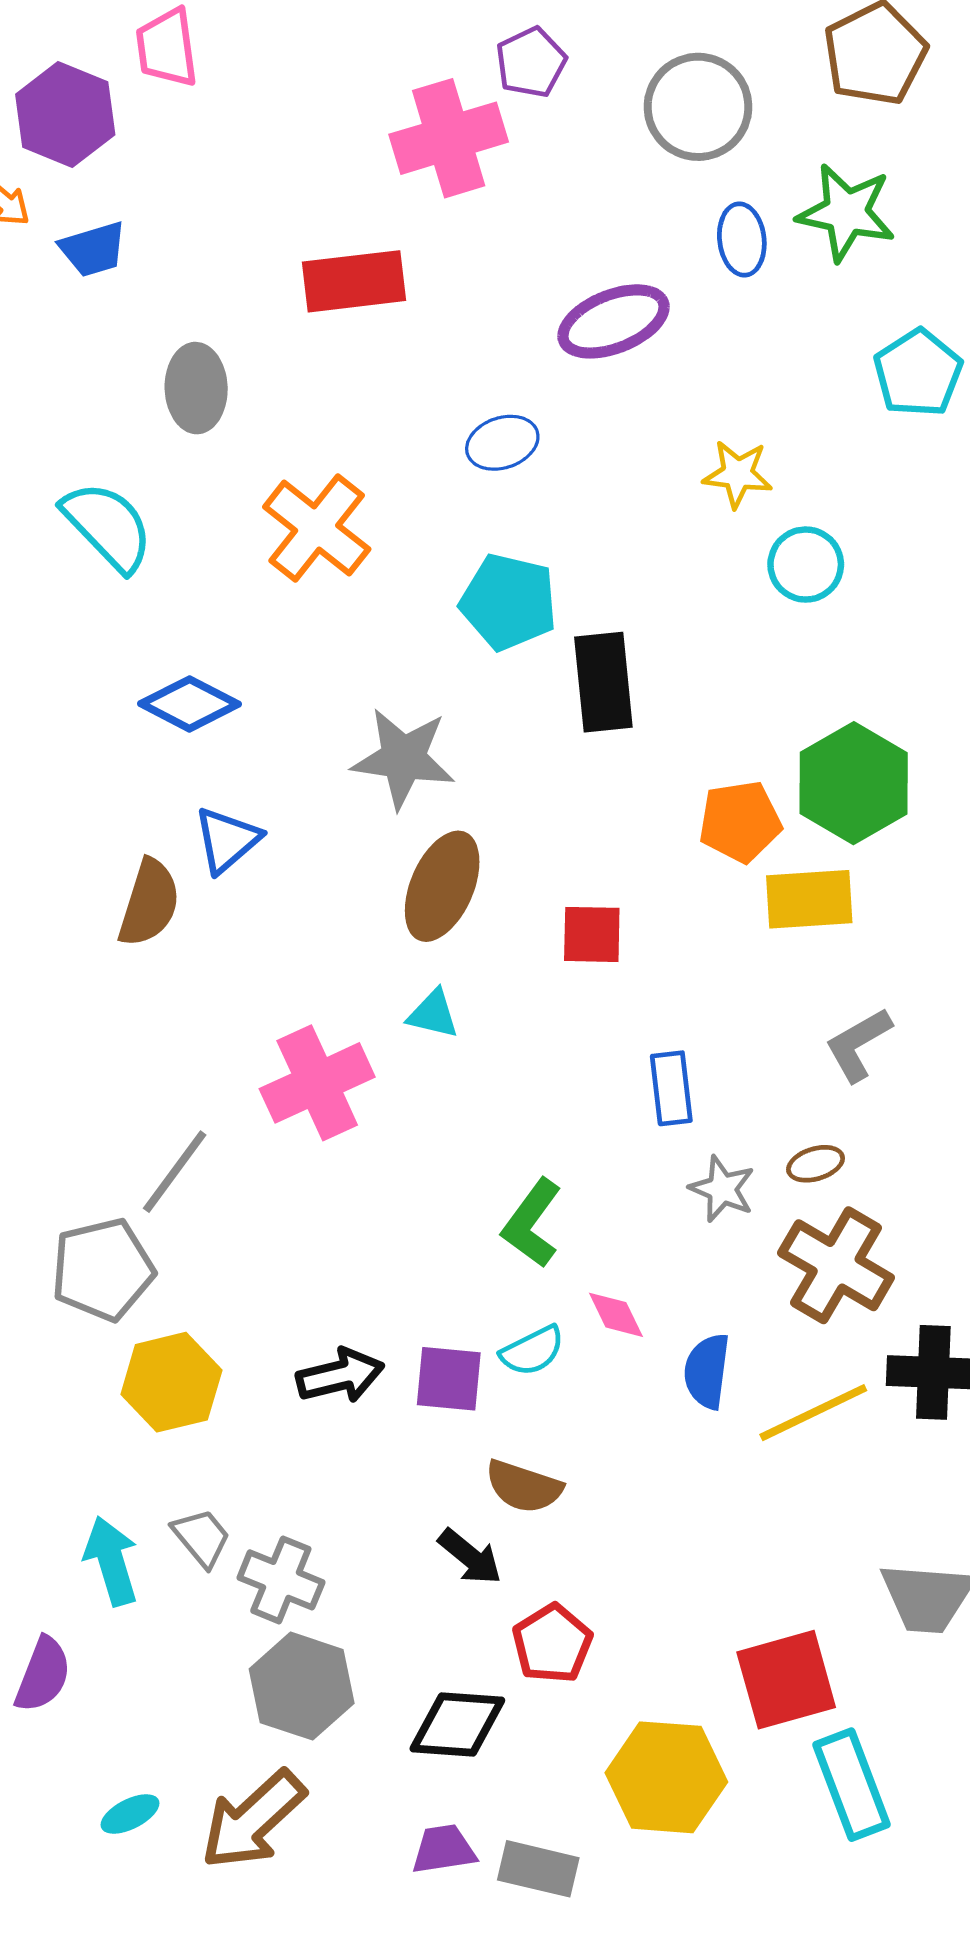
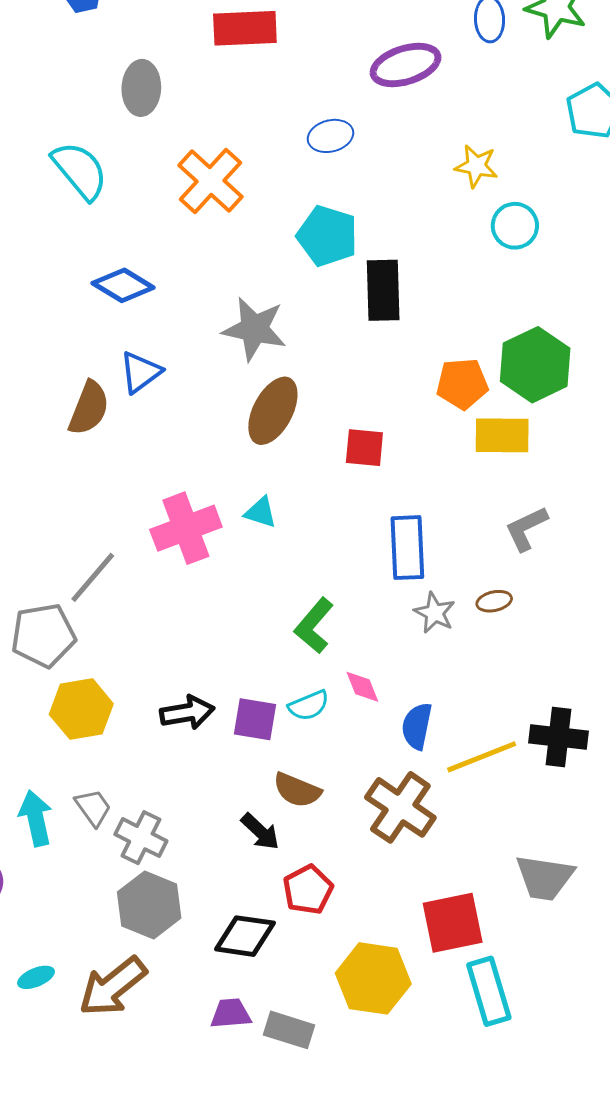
cyan triangle: (433, 1014) -> (261, 512), moved
blue rectangle: (671, 1088) -> (407, 548), size x1.4
brown cross: (836, 1265) -> (400, 807), moved

